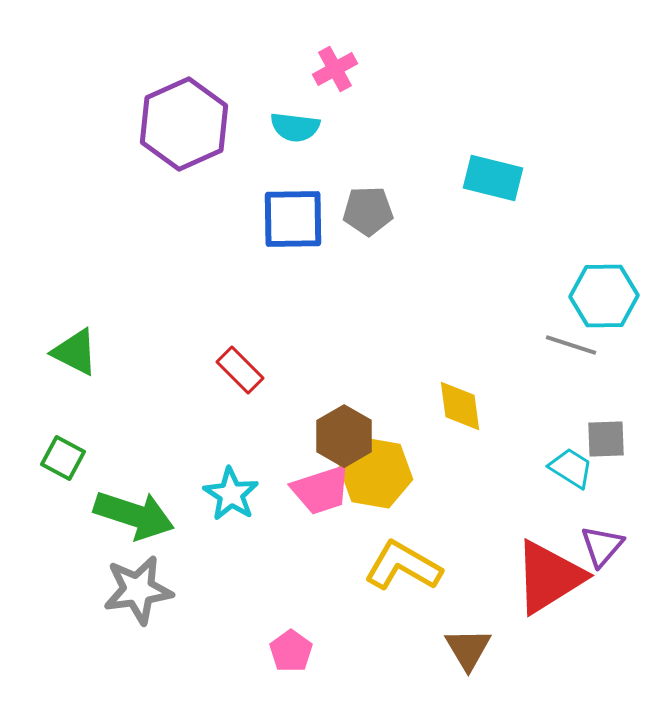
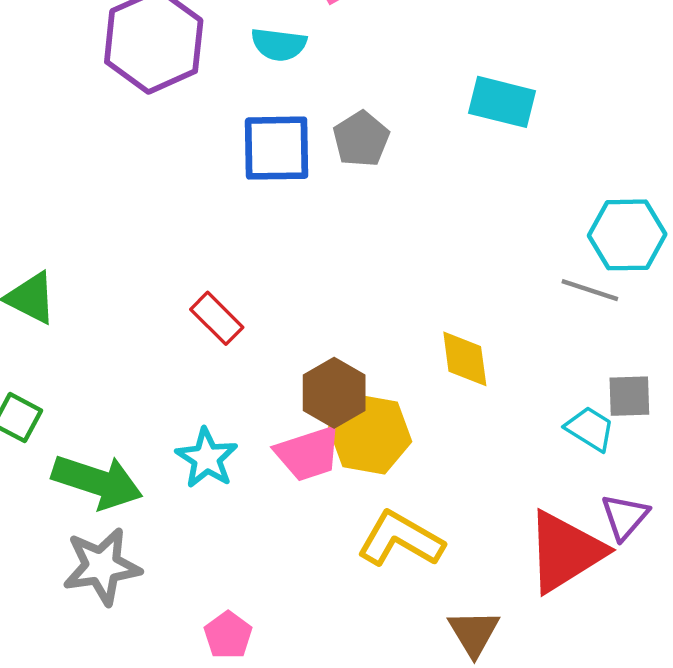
gray pentagon: (368, 211) -> (361, 139), turned -30
pink pentagon: (291, 651) -> (228, 635), moved

